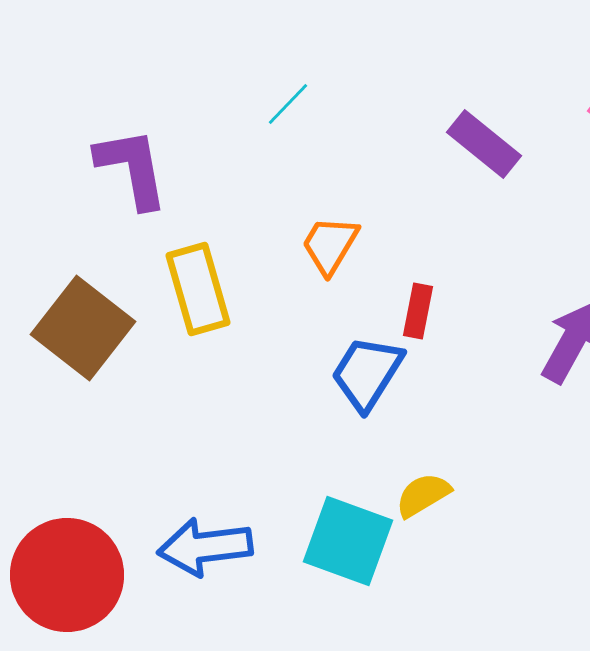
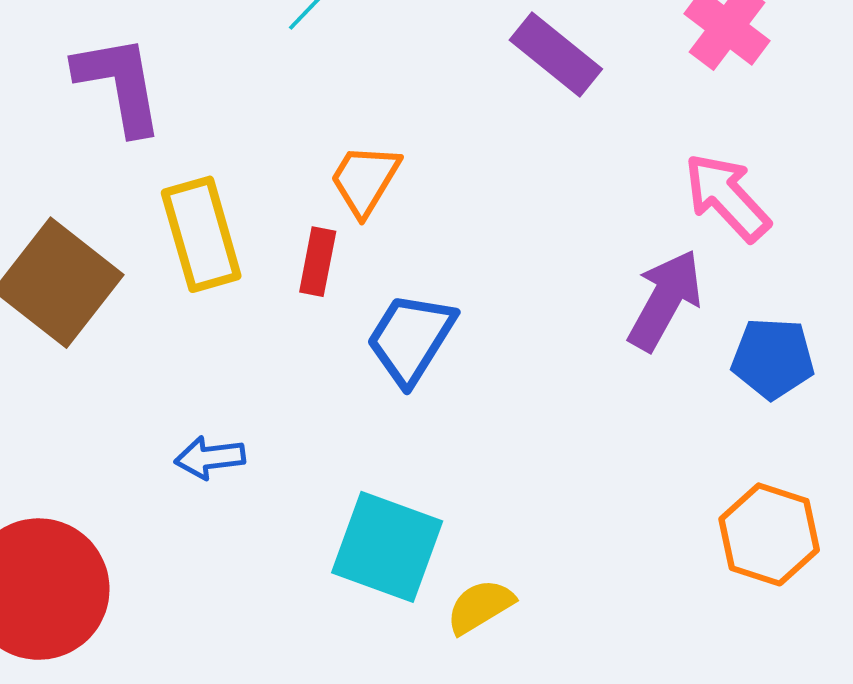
red rectangle: (418, 311) -> (318, 262), moved
yellow semicircle: (423, 495) -> (480, 606), moved
blue arrow: (205, 547) -> (210, 458), moved, size x0.6

